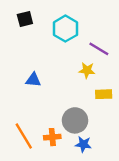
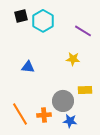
cyan hexagon: (65, 29) -> (43, 21), moved
purple line: (99, 49) -> (83, 31), moved
yellow rectangle: (104, 94) -> (85, 90), moved

